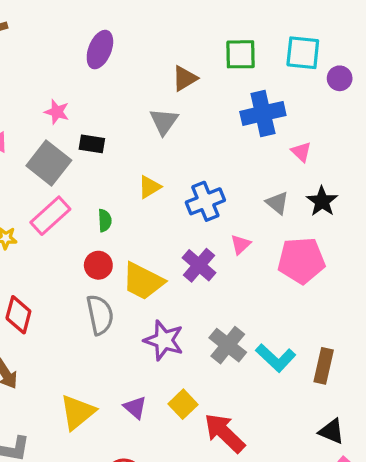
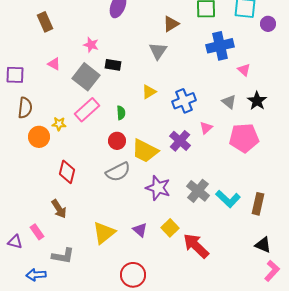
gray semicircle: (100, 315) -> (118, 172), turned 75

